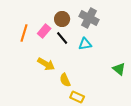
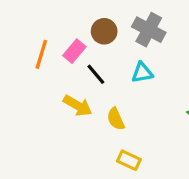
black line: (62, 38) -> (96, 74), moved
yellow semicircle: (65, 80) -> (116, 119), moved

